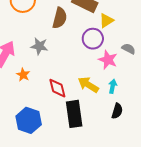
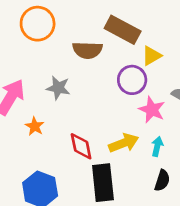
brown semicircle: (60, 18) -> (87, 50), turned 75
yellow arrow: (88, 85) -> (124, 143), turned 125

